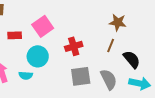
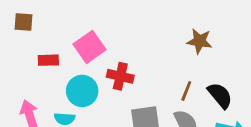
brown line: (111, 45) -> (186, 91), moved
red cross: (74, 46) -> (120, 76), moved, turned 30

